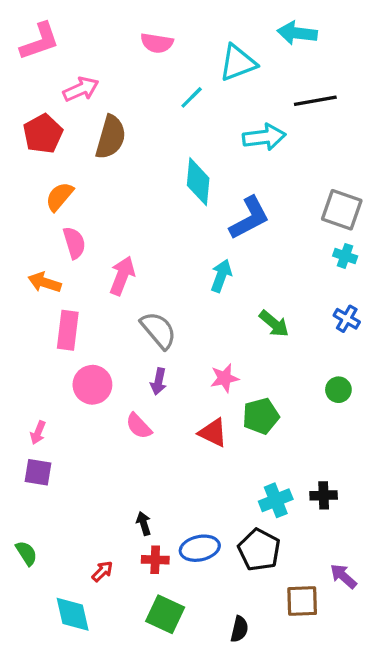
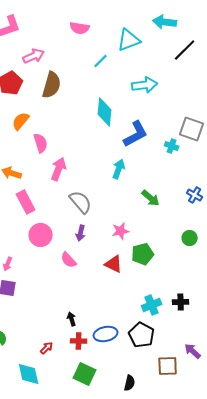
black line: (315, 101) -> (185, 50), moved, turned -35
pink semicircle: (74, 243) -> (41, 143), moved
cyan cross: (345, 256) -> (172, 146), moved
pink rectangle: (68, 330) -> (26, 202), turned -35

